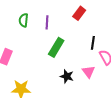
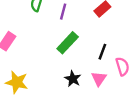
black line: (93, 43) -> (102, 52), moved

